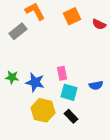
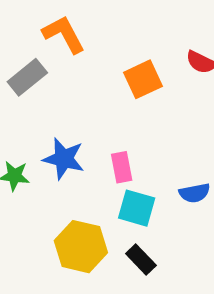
orange square: (72, 16) -> (143, 79), moved
blue star: (35, 82) -> (64, 159), moved

